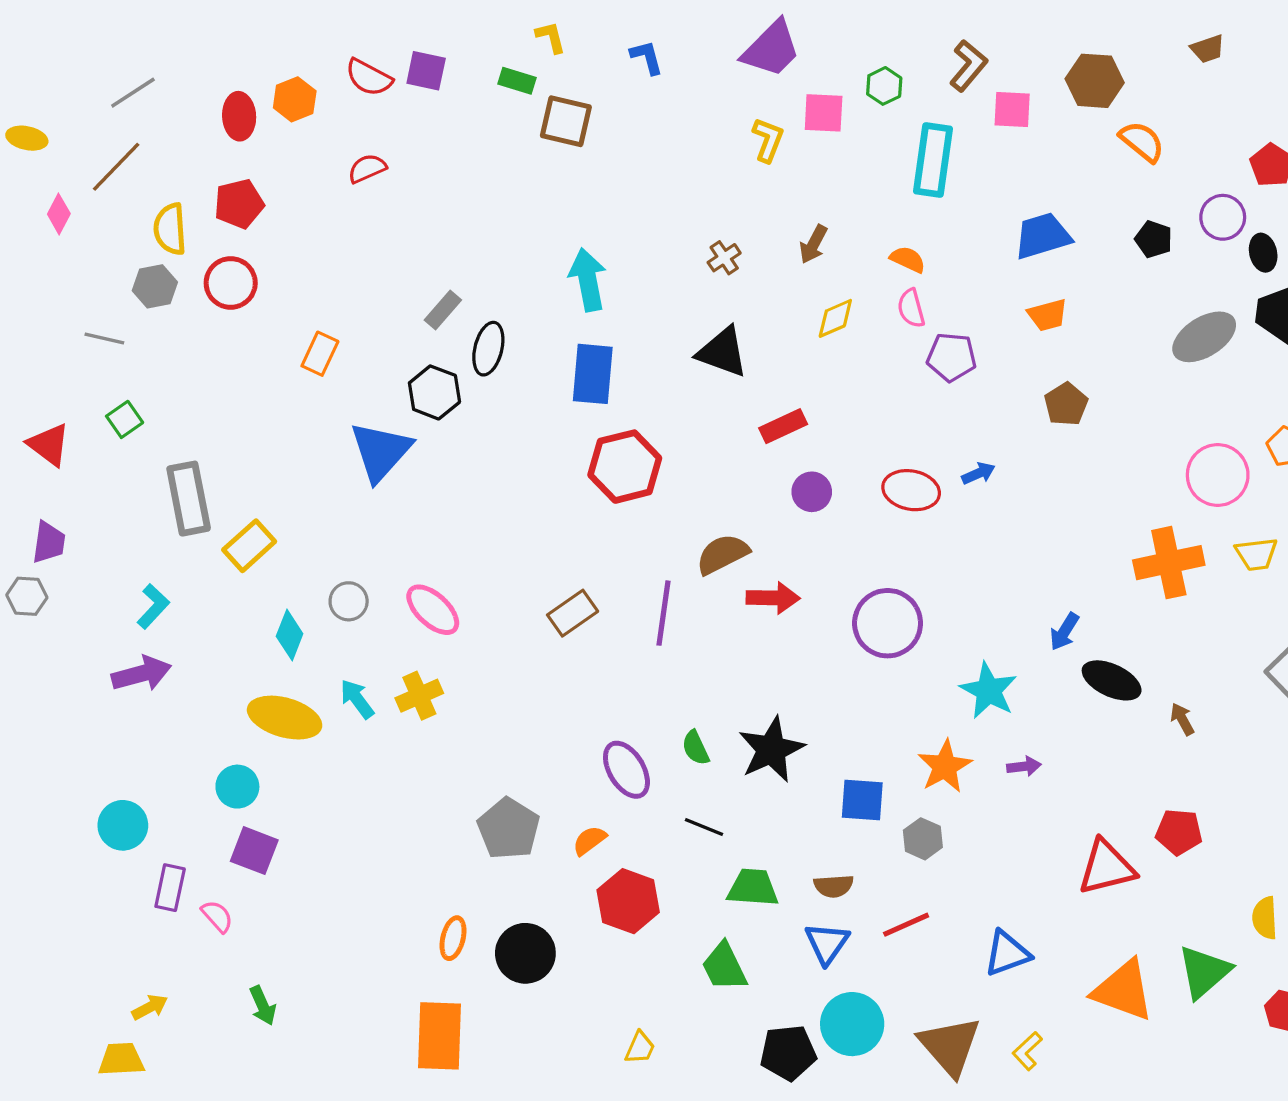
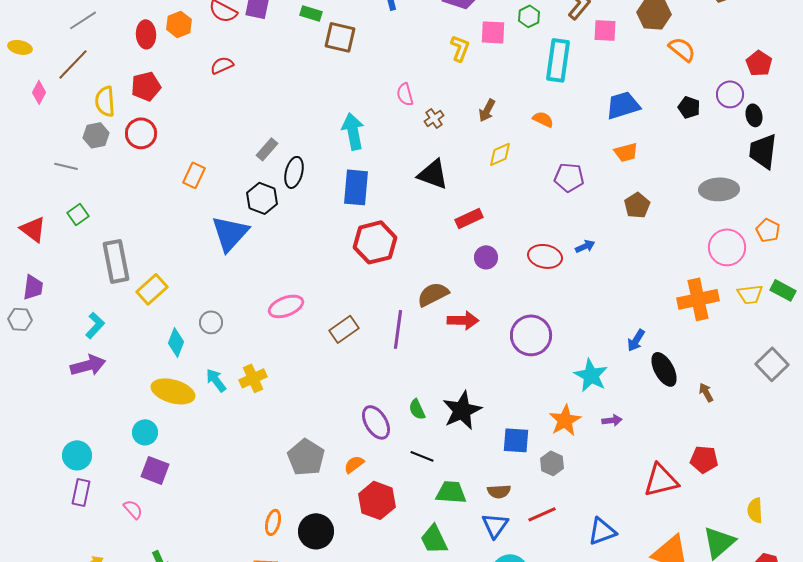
pink semicircle: (911, 308) -> (405, 94), moved
gray ellipse: (1204, 337) -> (719, 189), moved, turned 30
pink ellipse: (433, 610) -> (286, 306), moved, turned -64
black ellipse: (1112, 680) -> (664, 369), turned 36
purple rectangle: (170, 888) -> (81, 492), moved

